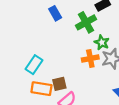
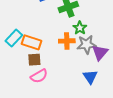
orange rectangle: (41, 89) -> (32, 42), moved

